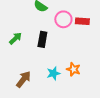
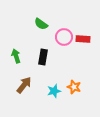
green arrow: (15, 38) -> (16, 56), turned -64
brown arrow: (23, 79) -> (24, 85), moved

